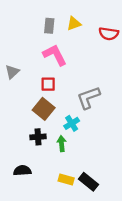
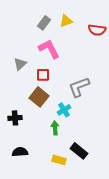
gray rectangle: (49, 26) -> (44, 23), turned 32
gray triangle: (12, 72) -> (20, 64), moved
black cross: (38, 137) -> (15, 118), moved
black rectangle: (88, 182) -> (79, 151), moved

